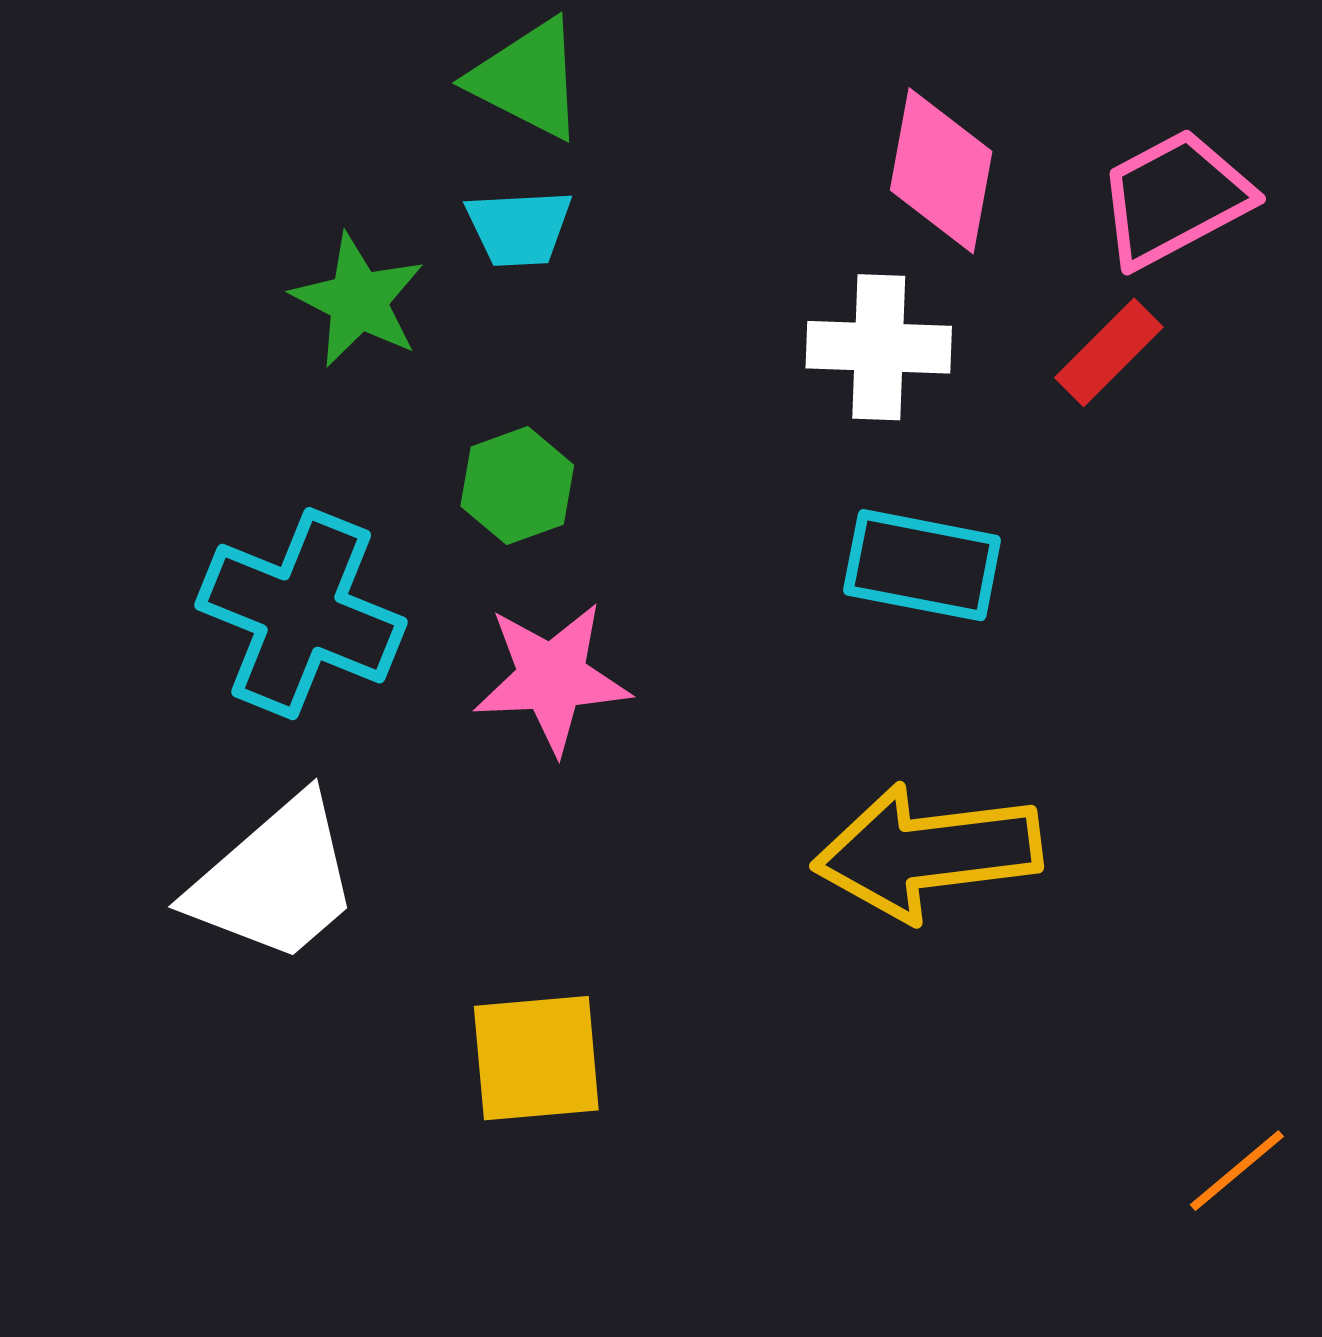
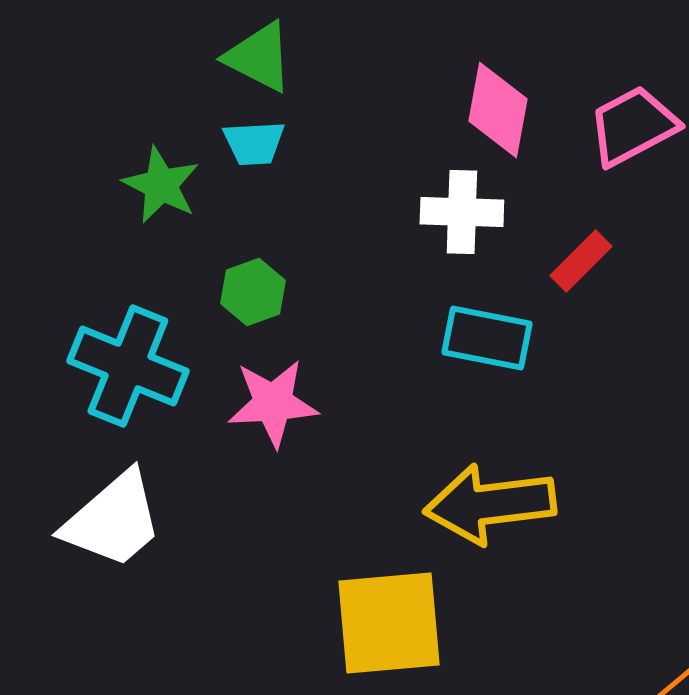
red rectangle: (1109, 352) -> (581, 261), moved
yellow square: (536, 1058) -> (389, 623), moved, size x1.4

